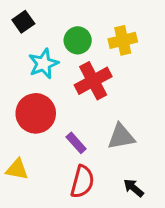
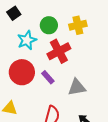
purple rectangle: (76, 143) -> (48, 77), moved

